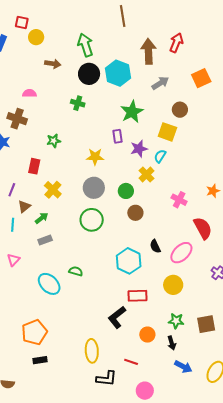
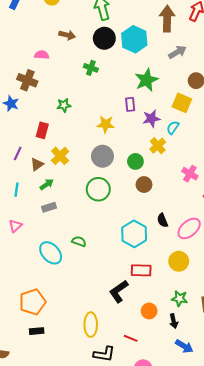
brown arrow: (53, 64) -> (67, 35), moved
brown triangle: (24, 206) -> (37, 164), moved

